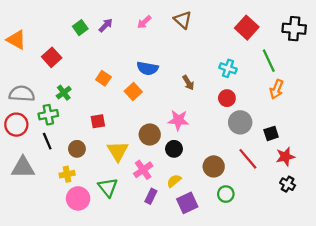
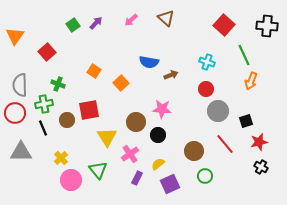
orange triangle: (16, 40) -> (15, 36), turned 36
blue semicircle: (148, 68) -> (149, 62), moved
brown arrow: (188, 83) -> (171, 75), turned -80
green cross: (64, 93) -> (58, 84), turned -32
gray semicircle: (22, 94) -> (20, 85), turned -95
red square: (98, 121) -> (89, 110), size x1.5
brown circle: (77, 149) -> (67, 120), moved
yellow cross: (67, 174) -> (61, 158), turned -32

